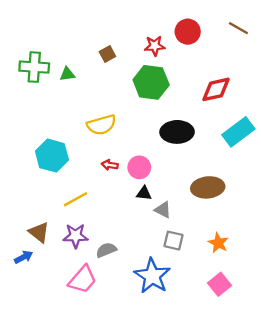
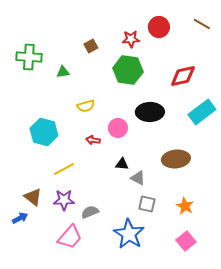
green triangle: (67, 74) -> (63, 72), moved
yellow semicircle: (102, 125) -> (86, 106), size x0.7
pink circle: (139, 167) -> (118, 128), moved

